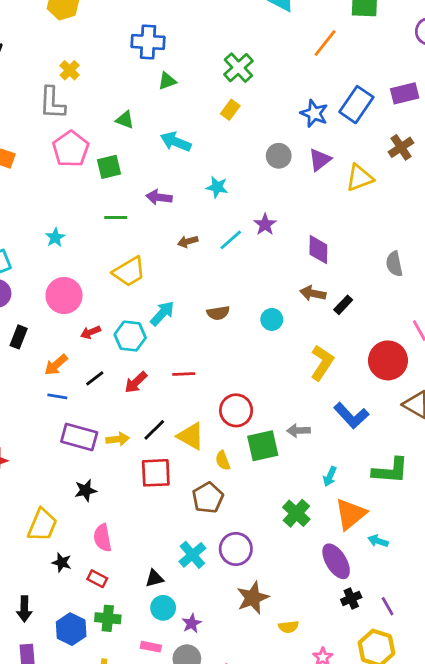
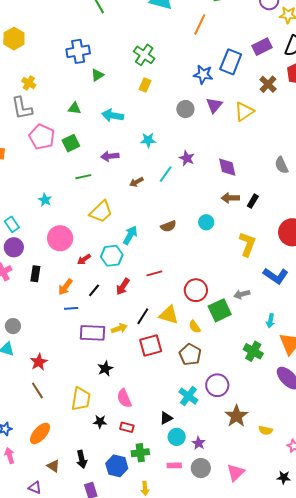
yellow semicircle: (288, 627) -> (266, 430), turned 32

